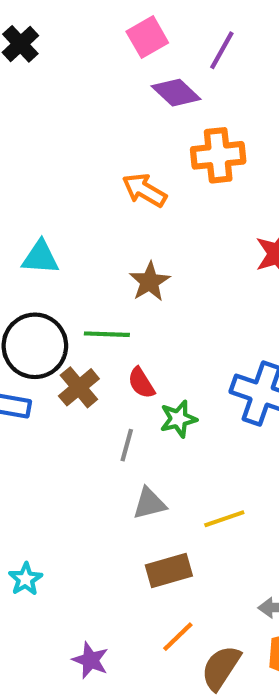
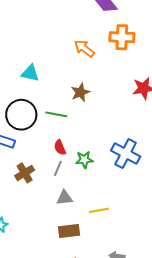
red semicircle: (141, 383) -> (60, 147), moved
brown cross: (79, 387) -> (25, 173), moved

